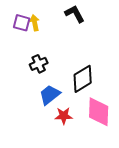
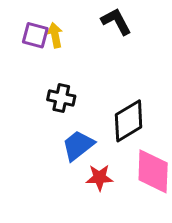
black cross: (39, 64) -> (61, 98), turned 36

